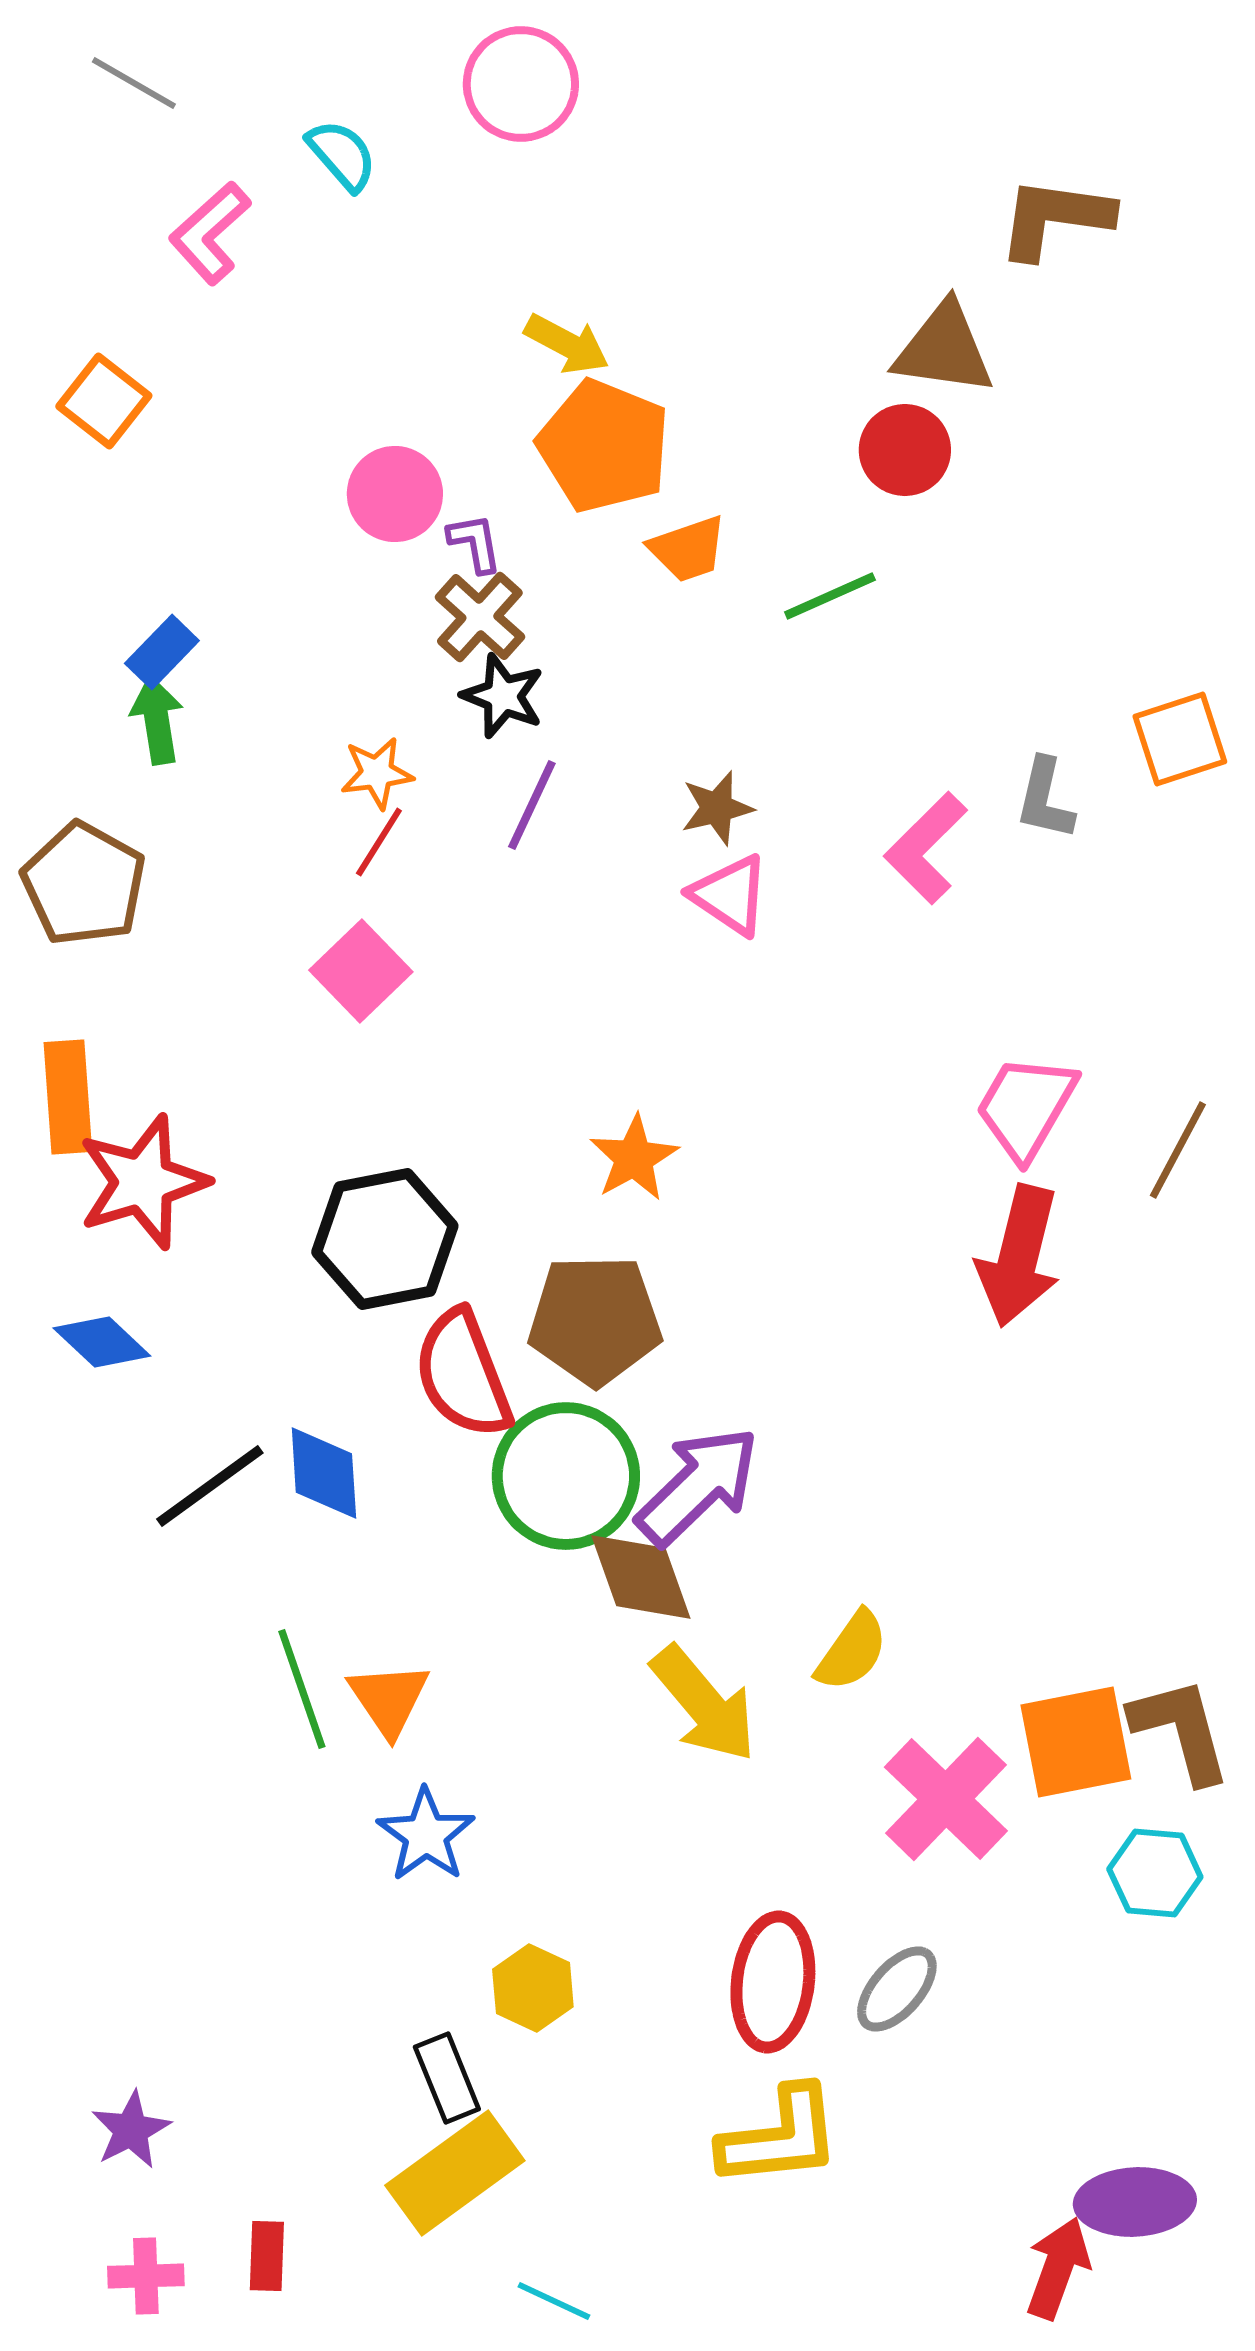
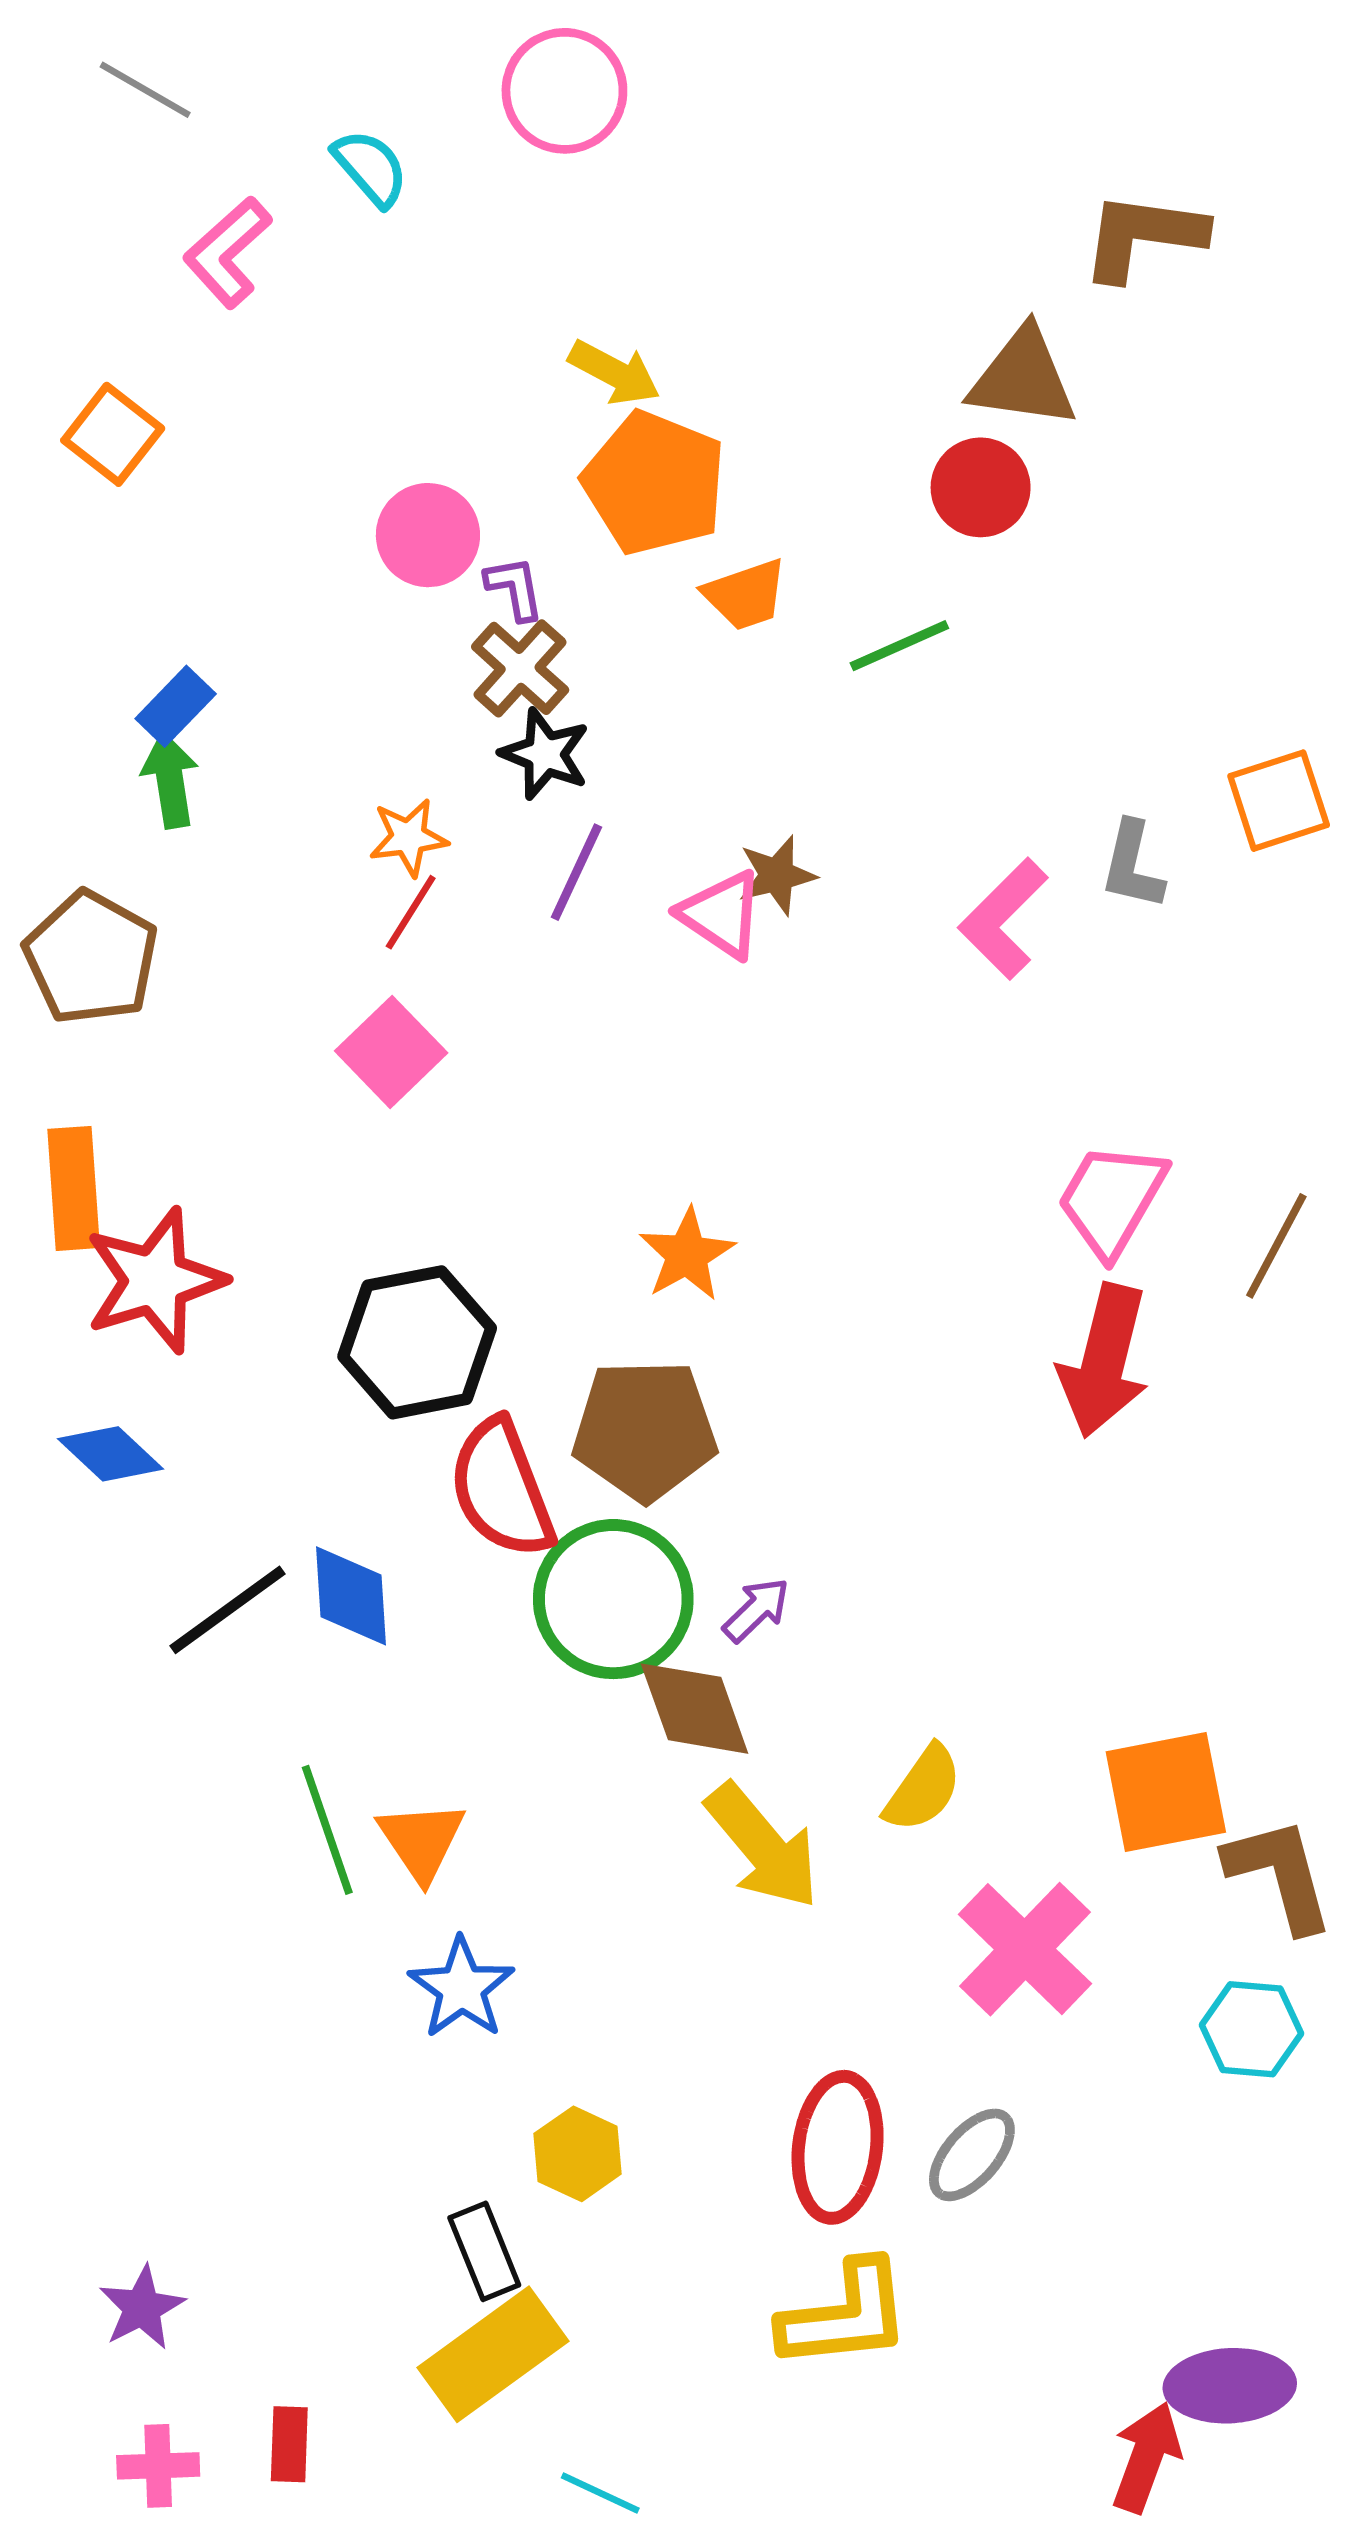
pink triangle: (730, 895) -> (722, 914), moved
purple arrow: (698, 1486) -> (756, 1610), size x0.5
orange square: (1076, 1742) -> (1166, 1792), moved

